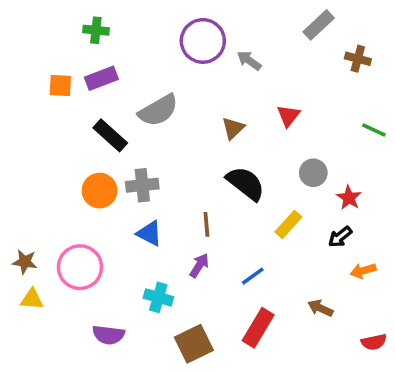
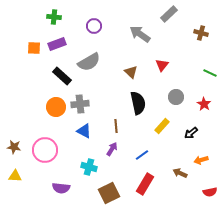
gray rectangle: (319, 25) -> (169, 14), moved
purple circle: (203, 41) -> (94, 26), moved, size x0.6
gray arrow: (249, 61) -> (140, 34), size x1.5
brown triangle: (233, 128) -> (131, 72), turned -32
black semicircle: (246, 183) -> (138, 103), turned 40
red star: (349, 198) -> (204, 104), moved
orange arrow: (363, 271) -> (201, 160), moved
yellow triangle: (32, 299) -> (15, 176), moved

